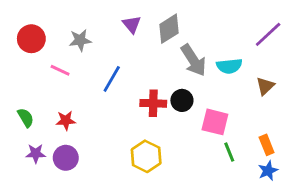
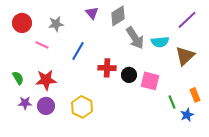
brown triangle: (265, 86) -> (185, 56), size x1.5
black circle: (182, 100) -> (129, 75), moved
red star: (66, 120) -> (46, 80), size x1.5
orange rectangle: (267, 145) -> (195, 95), moved
green line: (229, 152) -> (172, 102), moved
yellow hexagon: (146, 156) -> (82, 107), moved

